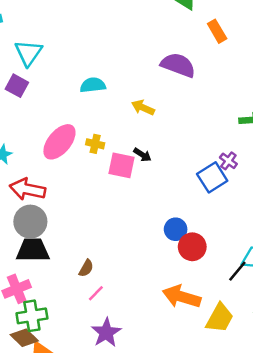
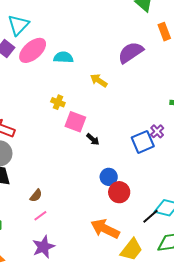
purple semicircle: (178, 65) -> (131, 52), turned -64
pink ellipse: (59, 142) -> (33, 50), moved
black arrow: (142, 155) -> (93, 139), moved

